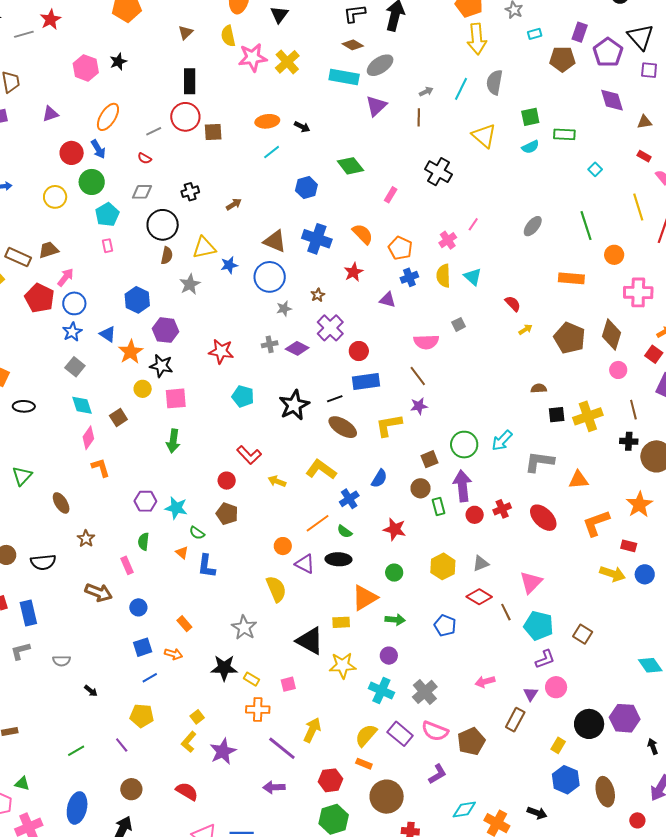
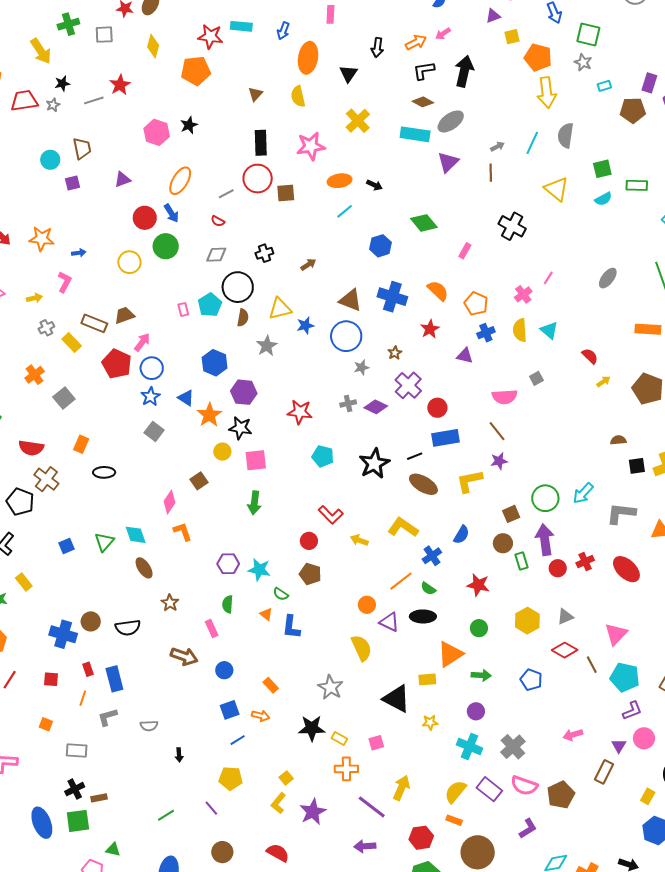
pink star: (253, 58) -> (311, 146), moved
cyan pentagon: (107, 215) -> (210, 305), moved
cyan diamond: (82, 405) -> (136, 535), moved
yellow star: (343, 665) -> (430, 722), size x0.6
black arrow: (91, 691) -> (179, 755), turned 48

